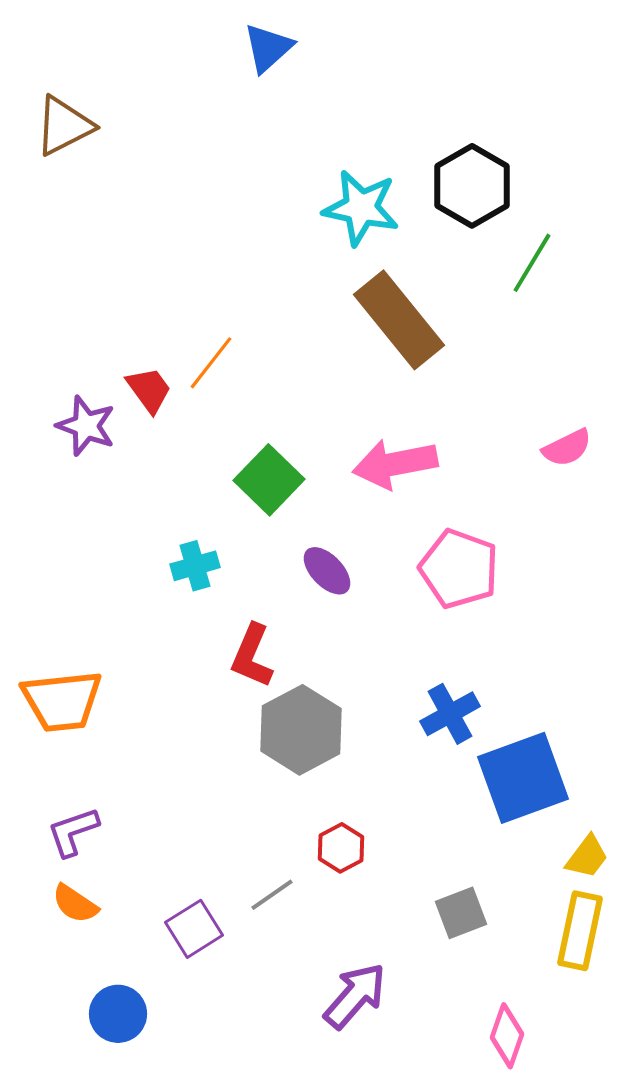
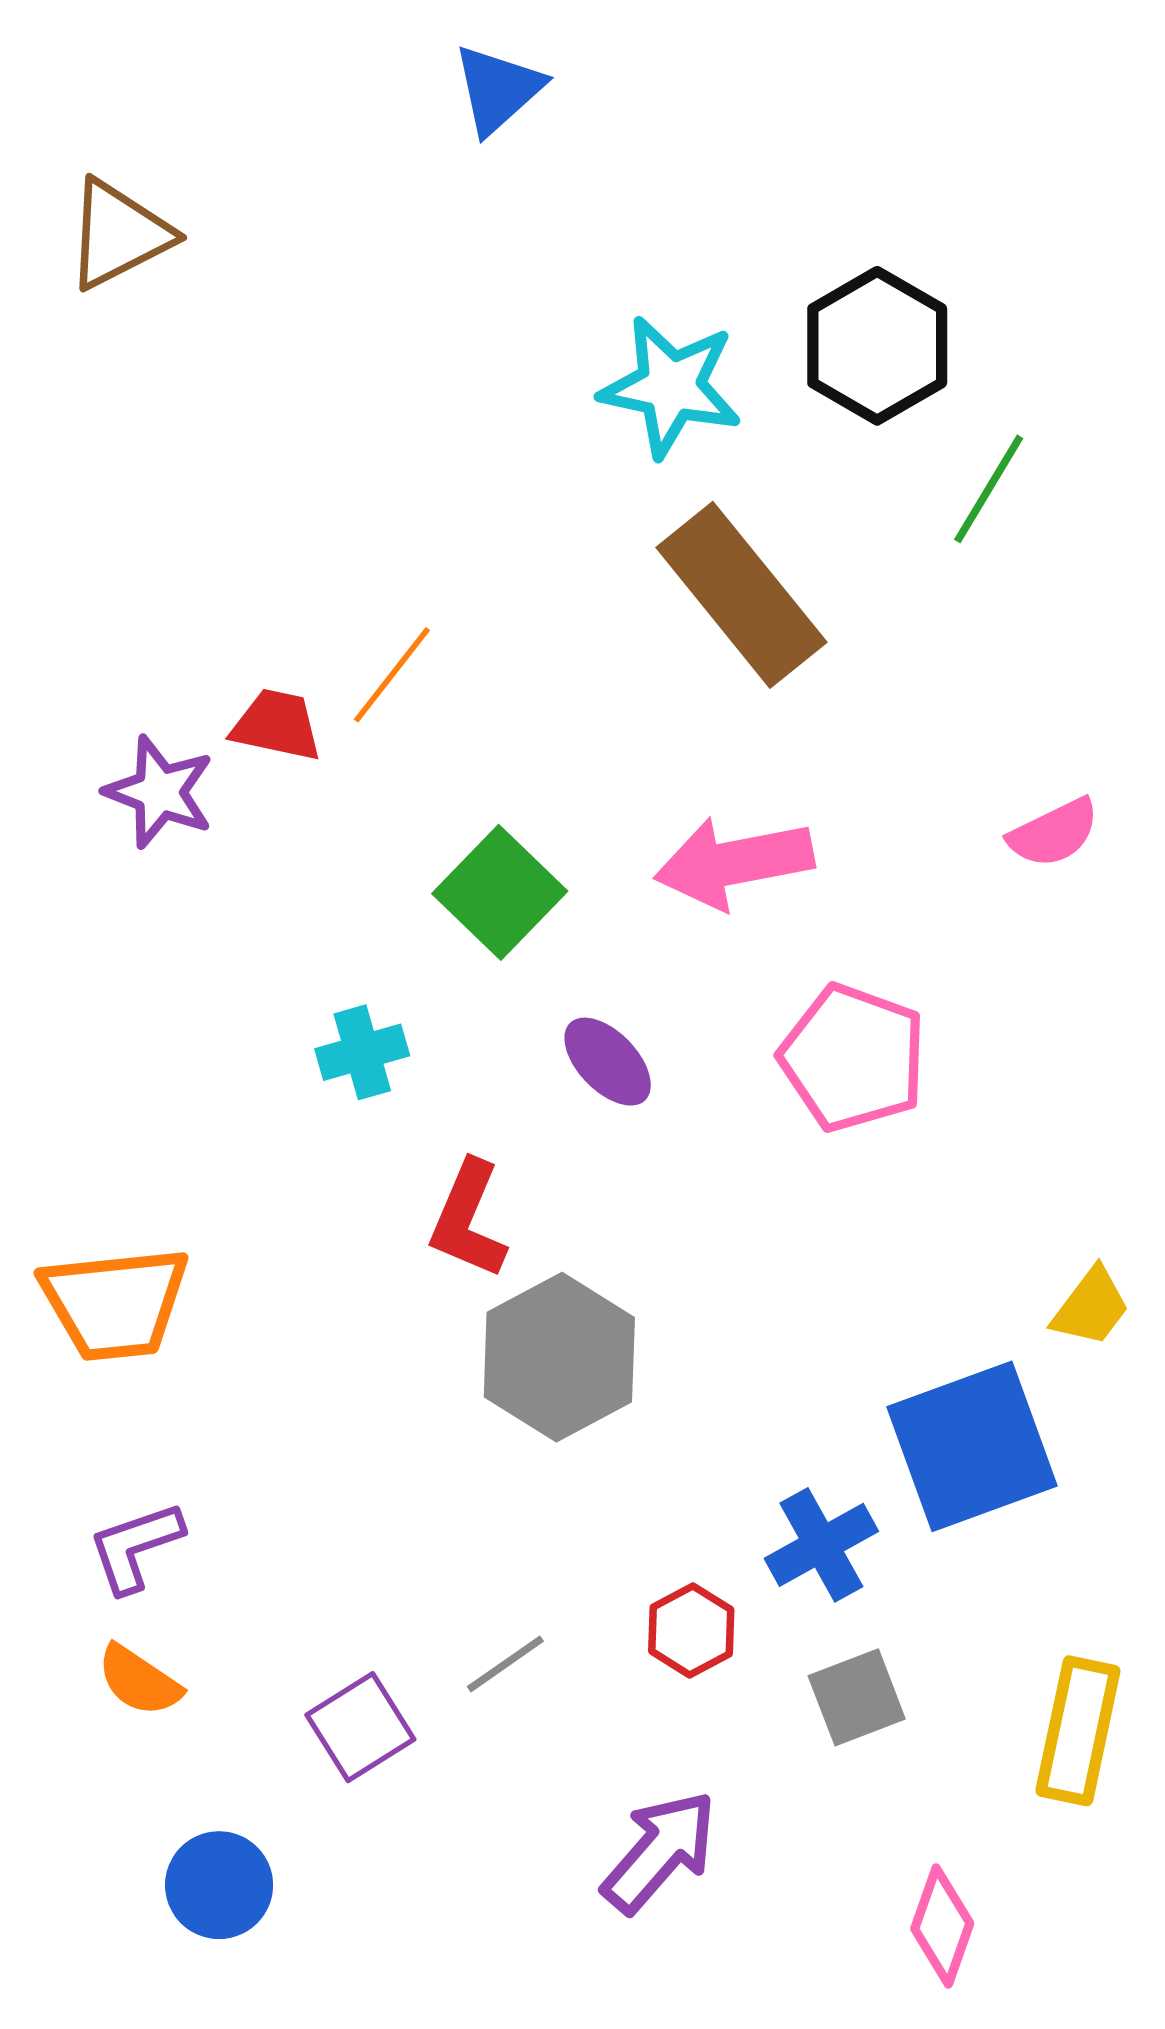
red trapezoid: (149, 390) -> (277, 725), turned -42
blue cross: (450, 714) -> (821, 1545), moved
red hexagon: (341, 848) -> (691, 1630), moved
yellow trapezoid: (587, 857) -> (1091, 1307), moved

